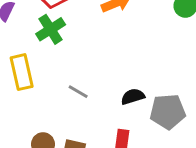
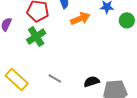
yellow rectangle: (22, 72) -> (17, 79), moved, turned -35

